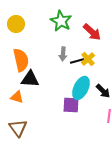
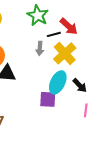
yellow cross: (88, 59) -> (65, 53), size x1.6
black line: (77, 61) -> (54, 34), moved

